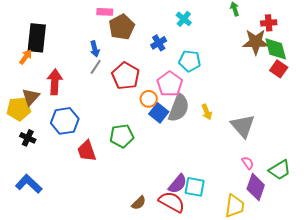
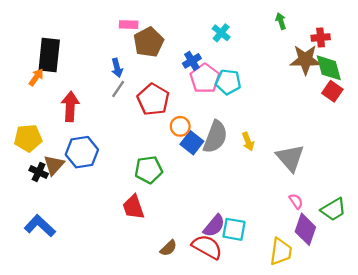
pink pentagon: (170, 84) -> (205, 78), moved
brown triangle: (31, 97) -> (54, 165), moved
red trapezoid: (87, 151) -> (133, 207), moved

